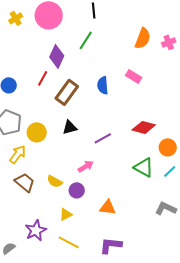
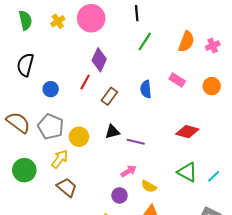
green line: (86, 40) -> (145, 42), moved
brown rectangle: (67, 92) -> (109, 96), size x0.7
purple line: (103, 138) -> (136, 142), moved, turned 42
orange circle: (168, 147) -> (212, 86), moved
yellow semicircle: (55, 181) -> (149, 186), moved

